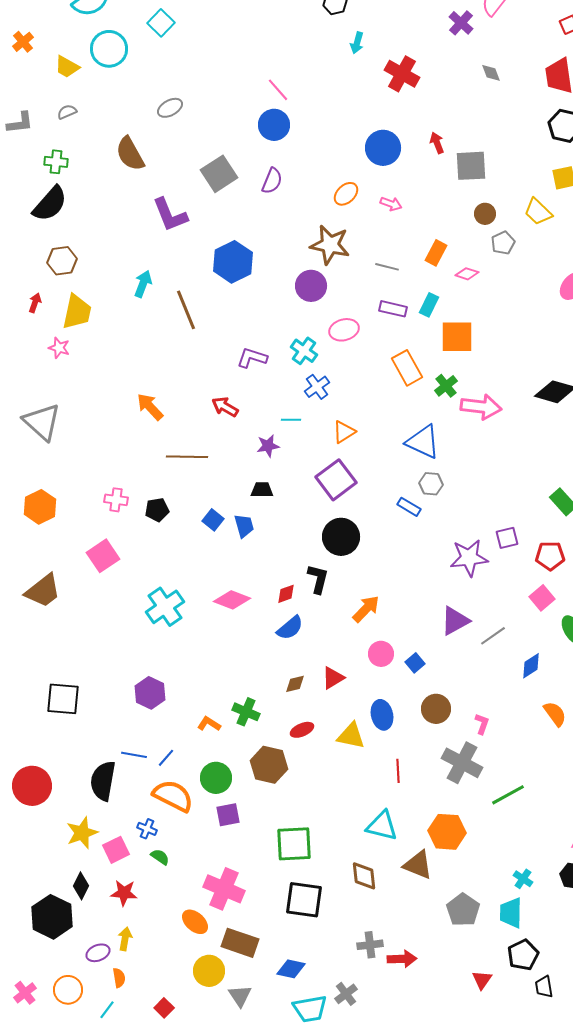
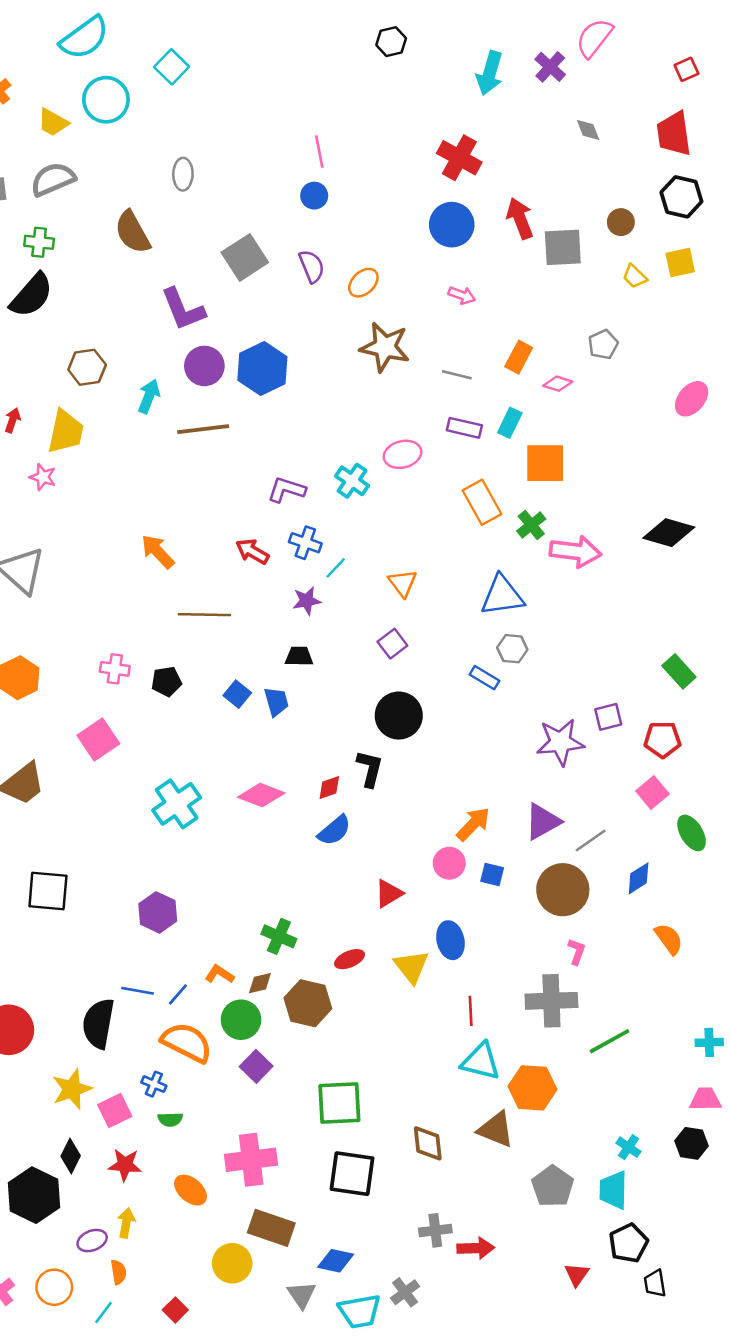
cyan arrow: (357, 43) -> (490, 73), moved, size x1.6
red cross: (402, 74) -> (459, 158), moved
pink line: (278, 90) -> (319, 151), turned 30
gray ellipse: (170, 108) -> (183, 174), turned -60
gray semicircle: (67, 112) -> (53, 179), size x1.8
blue circle: (274, 125) -> (314, 196), size x0.7
red arrow: (437, 143) -> (520, 218), size x1.5
purple semicircle: (272, 181) -> (312, 266), turned -44
orange ellipse: (346, 194) -> (363, 283), moved
yellow trapezoid: (538, 212) -> (635, 276), moved, size x0.7
brown circle: (485, 214) -> (621, 222), moved
brown hexagon: (62, 261) -> (87, 367), moved
purple circle: (311, 286) -> (204, 366), moved
brown line: (186, 310) -> (203, 429), turned -75
blue cross: (317, 387) -> (305, 543), moved, turned -35
cyan line: (291, 420) -> (336, 568), turned -48
orange triangle: (344, 432) -> (403, 583), turned -35
blue triangle: (423, 442) -> (502, 596), turned -33
purple square: (336, 480) -> (392, 644), size x0.6
orange arrow: (366, 609) -> (473, 824), moved
blue square: (415, 663) -> (492, 875), turned -36
brown diamond: (295, 684) -> (260, 983), moved
black square: (63, 699) -> (48, 891), moved
brown circle: (436, 709) -> (563, 890), moved, size x1.4
orange L-shape: (209, 724) -> (220, 974), moved
yellow triangle: (351, 736) -> (411, 967), turned 40
gray cross: (462, 763) -> (551, 1001), turned -30
purple square: (228, 815) -> (256, 1066), turned -35
cyan triangle: (382, 826) -> (481, 1061), moved
green semicircle: (160, 857) -> (170, 1119), turned 144
pink cross: (224, 889) -> (251, 1160), turned -30
orange ellipse: (195, 922) -> (191, 1190), moved
gray triangle: (240, 996) -> (302, 1295), moved

